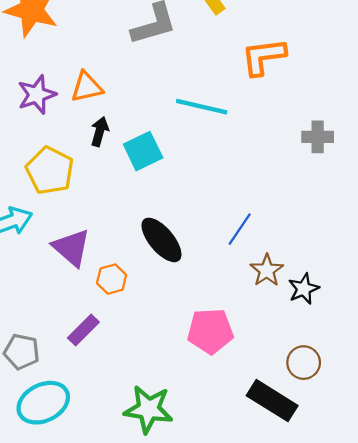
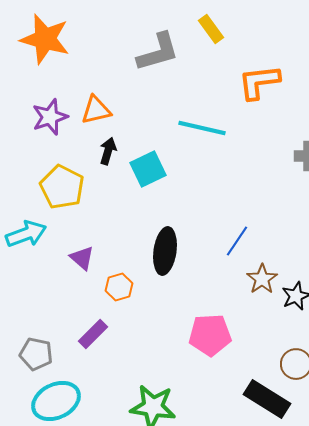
black ellipse: (161, 240) -> (165, 251), turned 48
purple triangle: (71, 248) -> (82, 258), size x0.7

